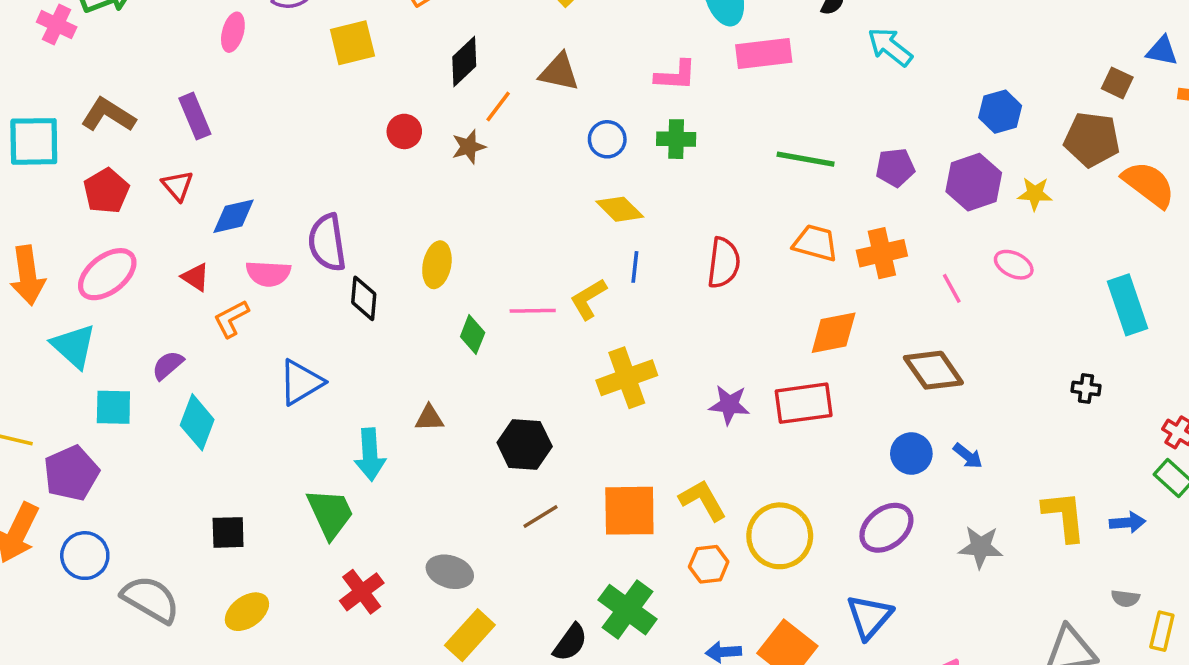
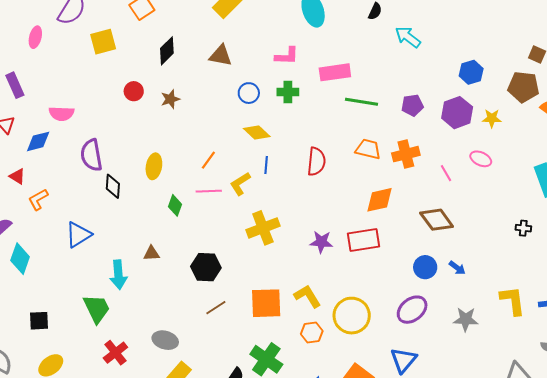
pink rectangle: (764, 53) -> (335, 72), moved
orange line: (498, 107) -> (208, 160), moved
pink semicircle: (268, 274) -> (61, 114), moved

